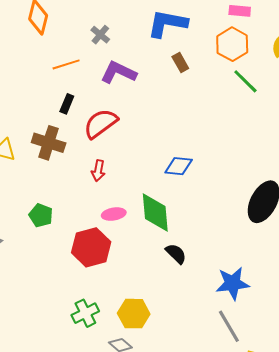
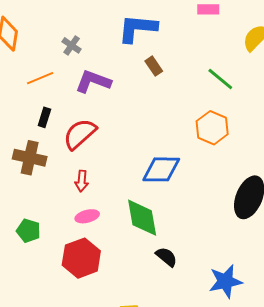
orange hexagon: (232, 44) -> (212, 128), moved
blue diamond: (179, 166) -> (161, 169), size x1.4
pink ellipse: (114, 214) -> (87, 216), moved

